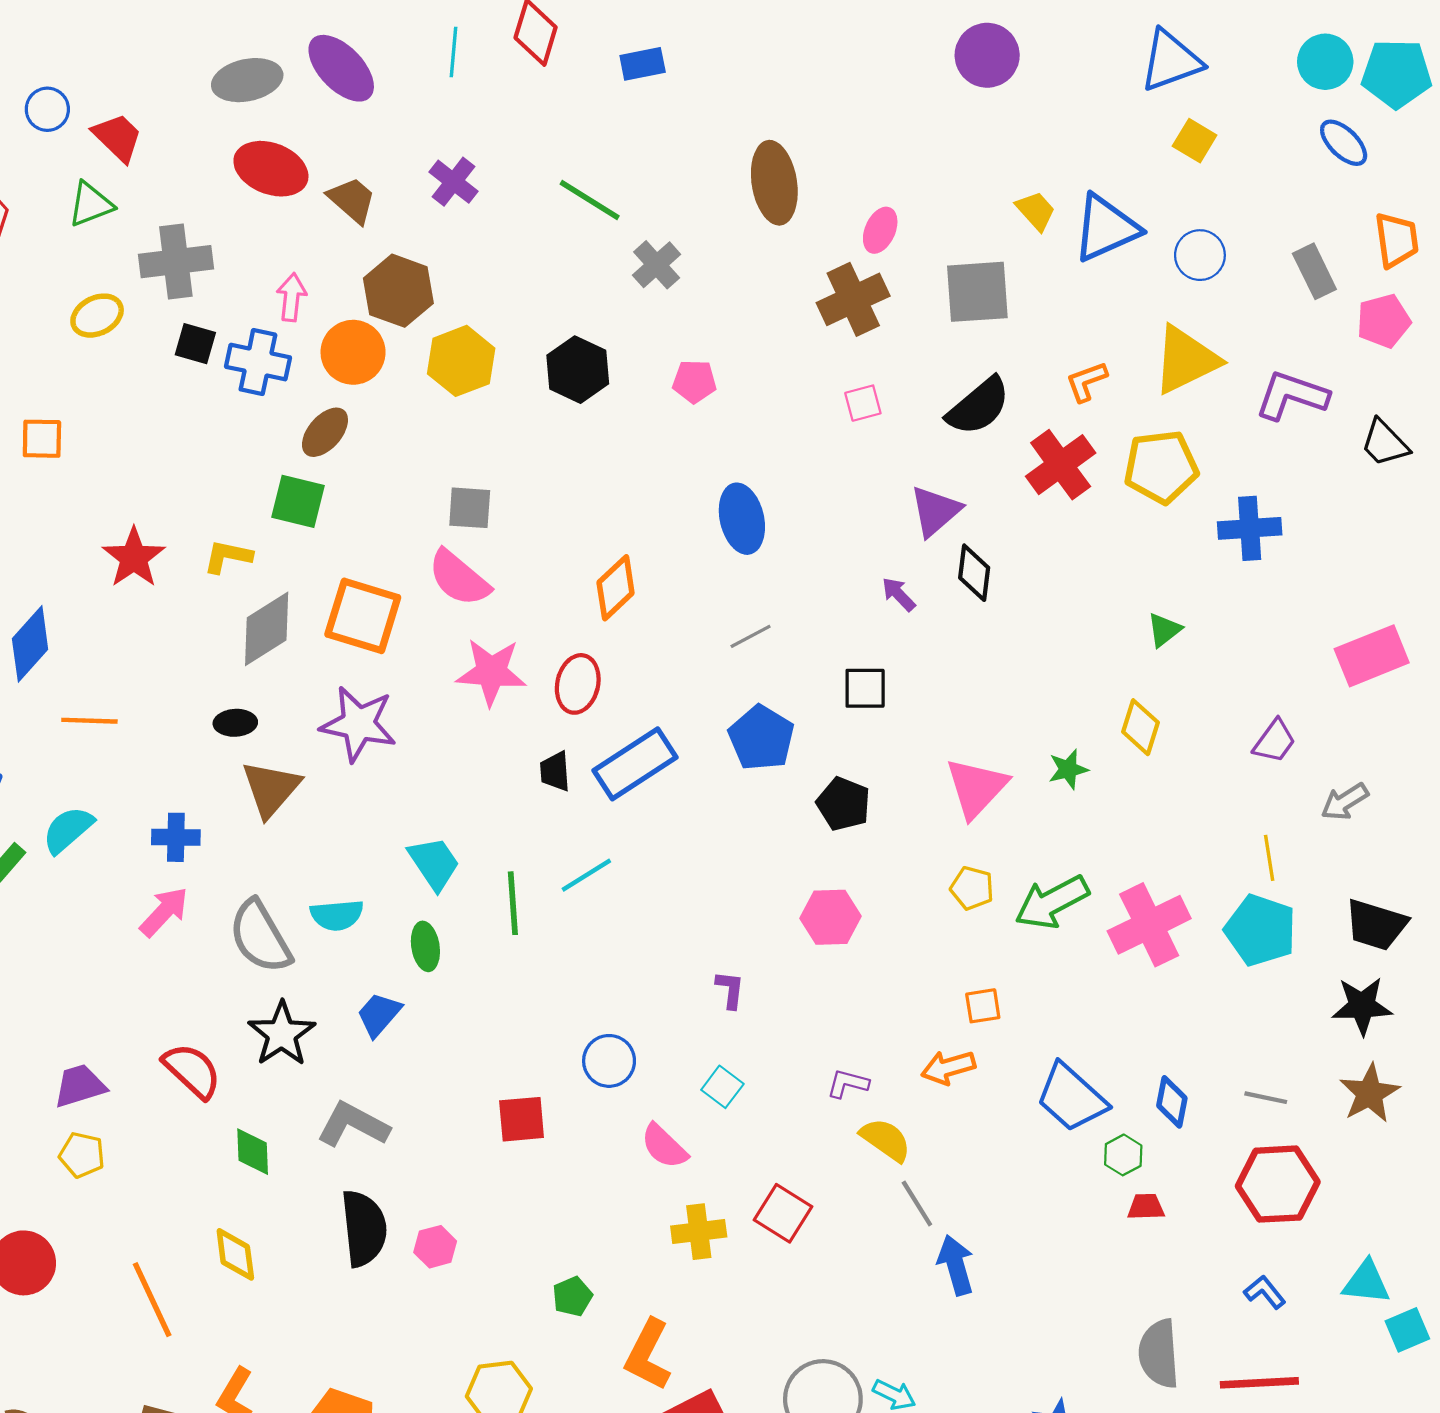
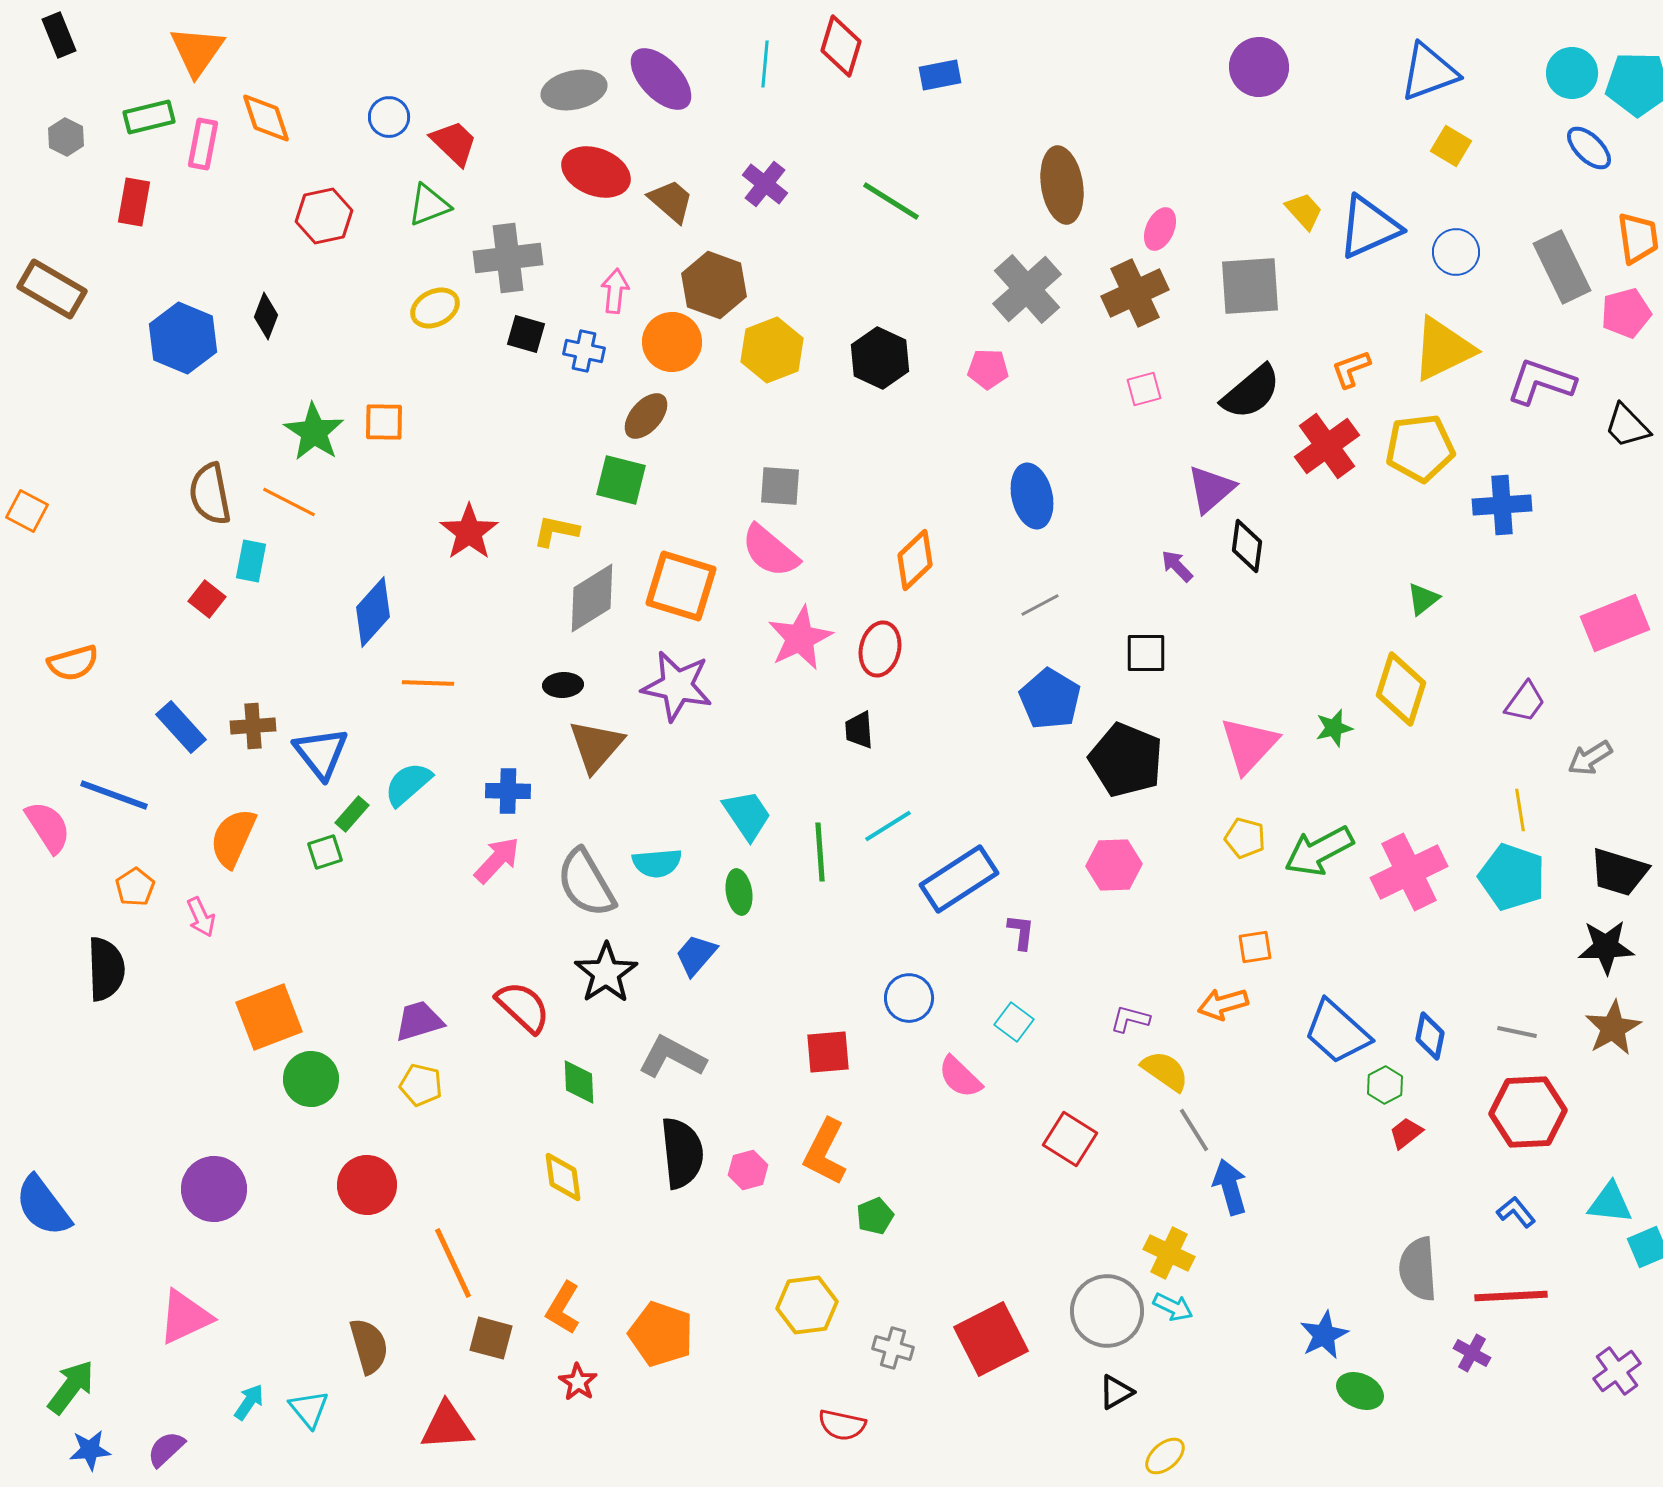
gray cross: (657, 265) -> (1027, 289), moved, size x1.5
gray rectangle: (1314, 271) -> (1562, 267), size x1.4
blue cross: (258, 362) -> (584, 351), size x0.7
pink star: (491, 672) -> (800, 638), turned -30
yellow diamond: (1141, 727) -> (1401, 689), size x1.4
blue rectangle: (635, 764) -> (959, 879), moved
black pentagon: (843, 804) -> (1126, 760), size x1.5
red trapezoid: (1146, 1207) -> (1406, 1133), turned -36
yellow cross: (699, 1232) -> (1169, 1253), moved, turned 33
orange line: (152, 1300) -> (453, 1263), moved
orange L-shape: (648, 1355) -> (825, 1152), moved

